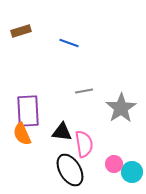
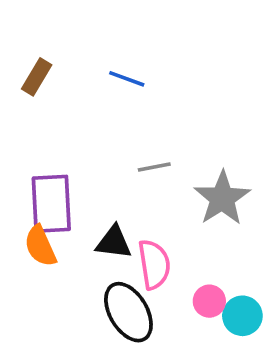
brown rectangle: (21, 31) -> (37, 77), moved, turned -42

